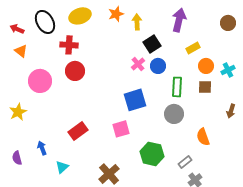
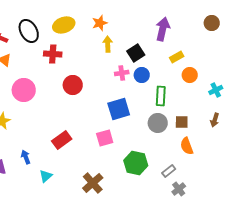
yellow arrow: (137, 22) -> (108, 44), moved
brown circle: (228, 23) -> (212, 23), moved
pink cross: (138, 64) -> (122, 73), turned 32
cyan cross: (228, 70) -> (216, 90), moved
red circle: (75, 71) -> (73, 85), moved
brown square: (205, 87) -> (182, 122), moved

